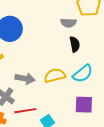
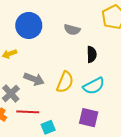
gray semicircle: (68, 23) -> (72, 30), moved
yellow semicircle: (55, 75) -> (65, 82), turned 115

